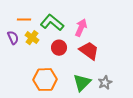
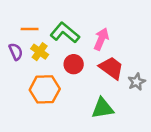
orange hexagon: (45, 80) -> (45, 89), moved
green triangle: (82, 83) -> (103, 108), turned 36
gray star: (105, 83) -> (137, 82), moved

